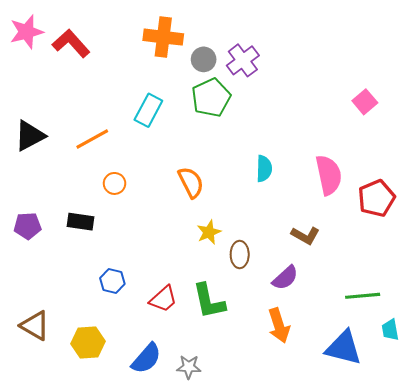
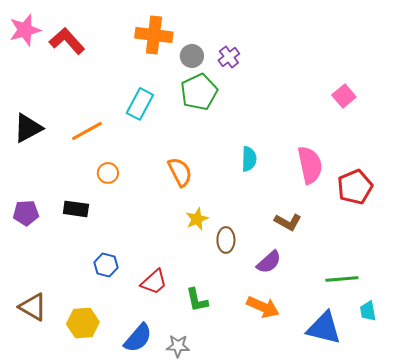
purple cross: (243, 60) -> (229, 57), size x0.7
green L-shape: (209, 301) -> (197, 300), moved, size x0.7
orange arrow: (279, 326) -> (263, 307), turned -48

